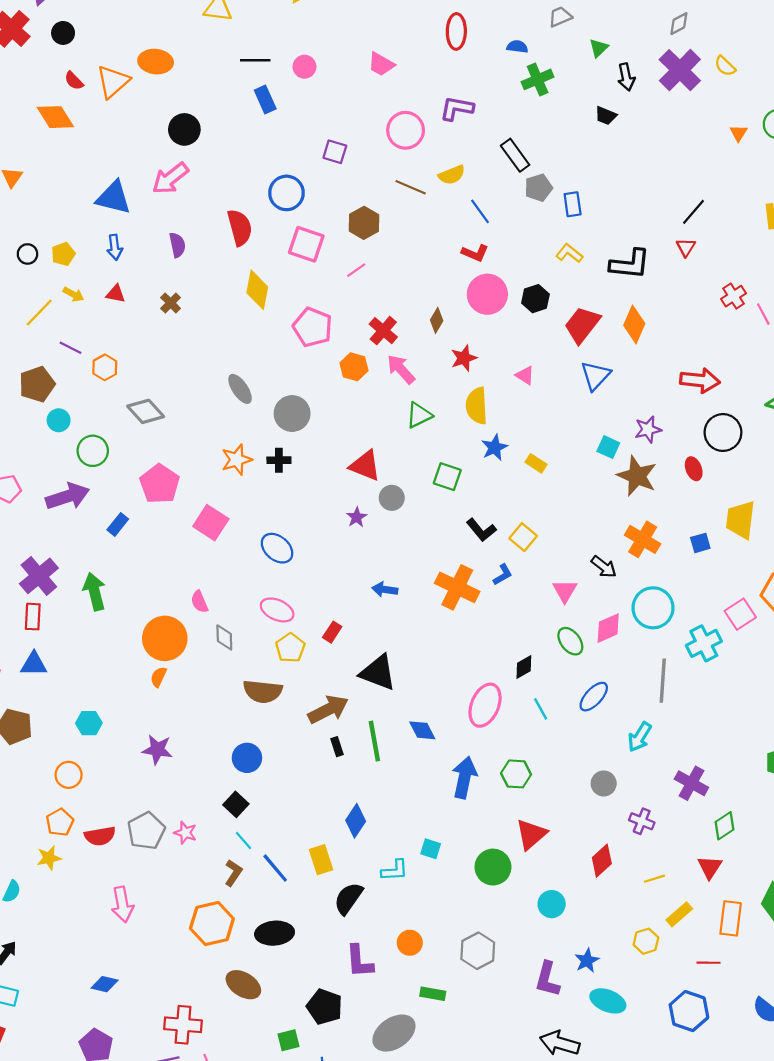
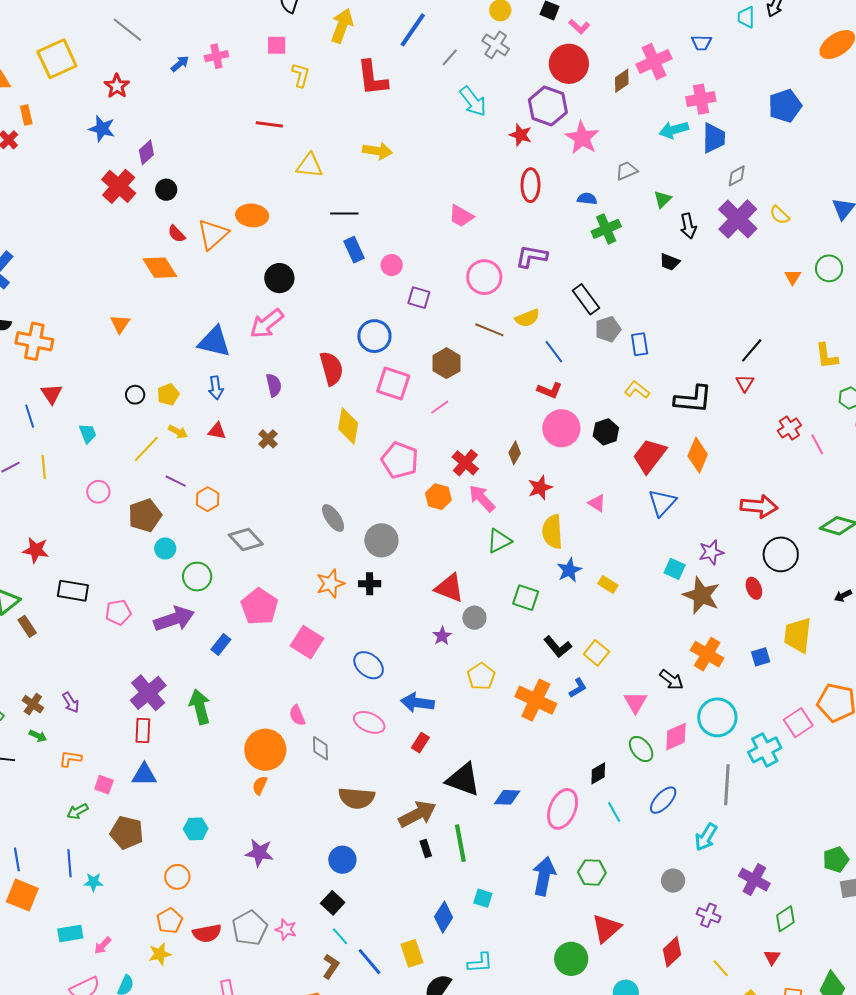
pink circle: (304, 67) -> (392, 265), moved
blue arrow: (385, 589) -> (417, 703), moved, size x1.4
yellow pentagon: (290, 648) -> (481, 676), moved
blue diamond: (422, 730) -> (507, 797), moved, turned -60
cyan square: (431, 849) -> (483, 898), moved
red triangle: (710, 867) -> (772, 957), size x0.7
yellow line: (654, 879) -> (721, 968), turned 66

